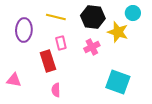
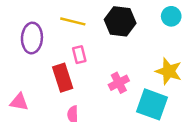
yellow star: (118, 32) -> (169, 71), moved
pink cross: (92, 47) -> (119, 83), moved

